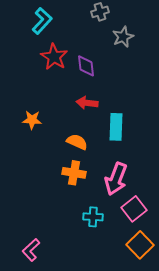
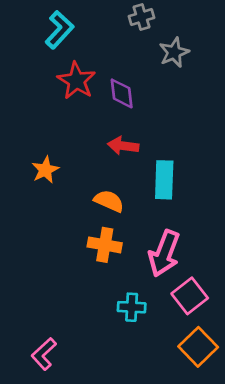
orange star: (32, 120) -> (45, 170), turned -30

